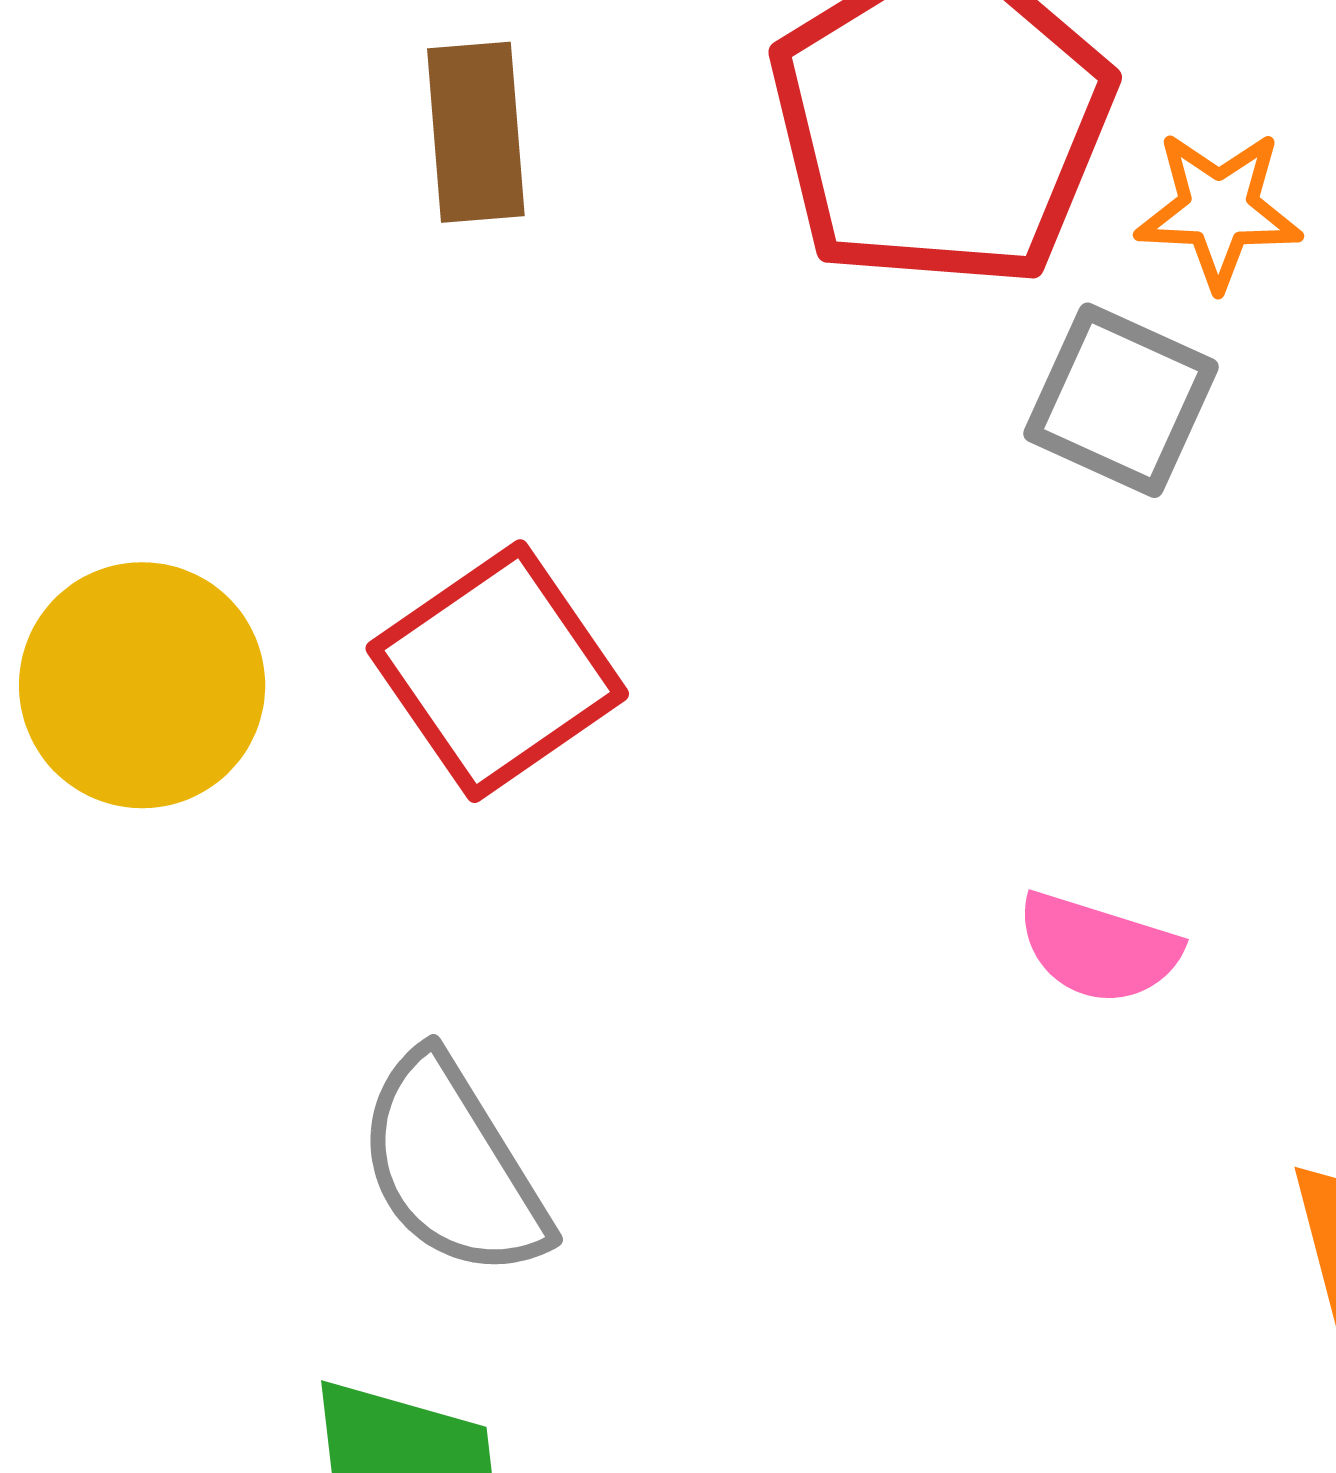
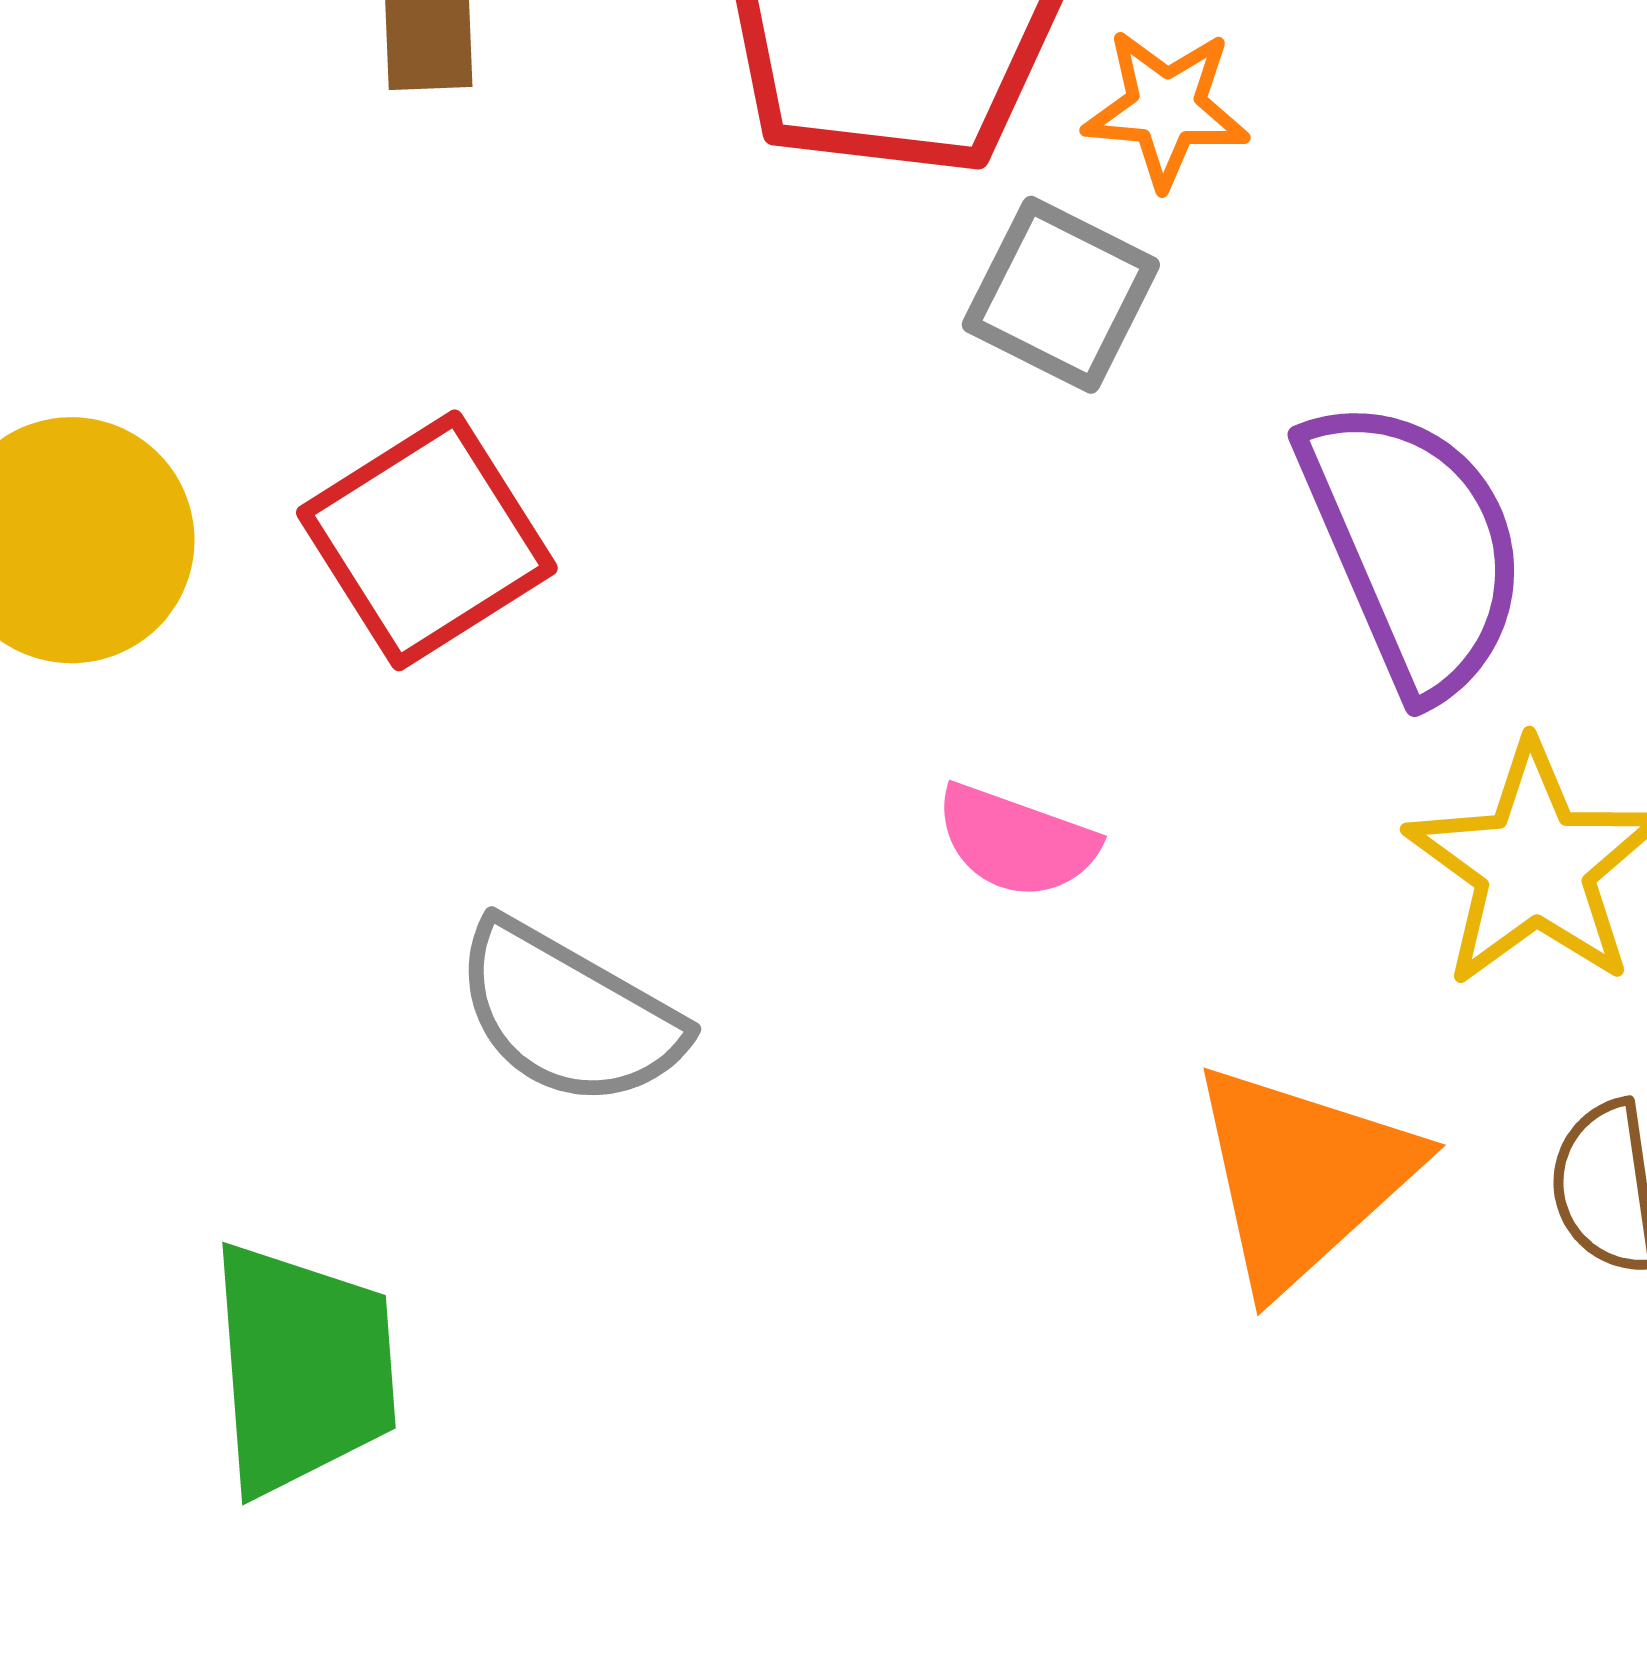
gray semicircle: (452, 1166) -> (568, 1014), moved, turned -31

